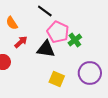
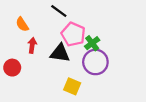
red arrow: (21, 42) -> (32, 45), turned -40
purple circle: (90, 73) -> (95, 62), moved

